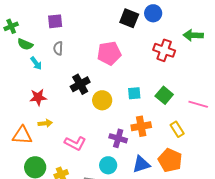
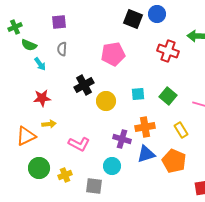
orange triangle: (22, 135) -> (26, 136), turned -30
blue triangle: (141, 164) -> (146, 154), moved

